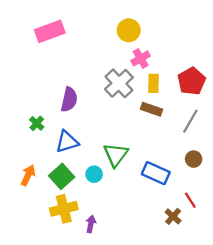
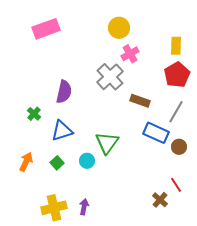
yellow rectangle: (154, 83) -> (176, 46), moved
blue rectangle: (156, 173) -> (156, 133), moved
green square: (62, 176) -> (57, 163), size x0.6
yellow cross: (64, 209) -> (54, 208), moved

